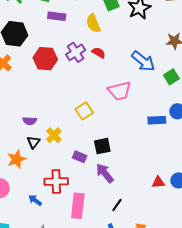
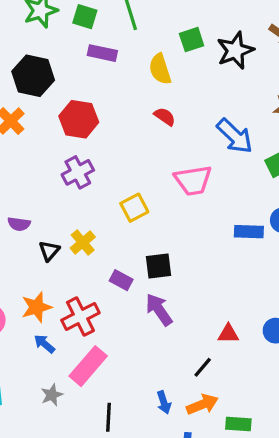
purple cross: (76, 52) -> (78, 172), moved
purple semicircle: (30, 121) -> (19, 224), moved
orange star: (16, 159) -> (37, 307), moved
red cross: (56, 181) -> (80, 316), turned -30
red triangle: (158, 182) -> (228, 334), moved
black line: (117, 205) -> (203, 367), moved
pink rectangle: (78, 206) -> (88, 366), moved, turned 30

